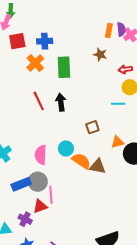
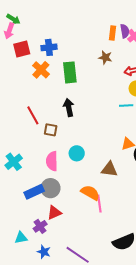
green arrow: (11, 11) -> (13, 19), turned -56
red line: (39, 101) -> (33, 115), moved
brown square: (92, 127) -> (51, 130), moved, turned 32
orange semicircle: (81, 161) -> (90, 193), moved
pink line: (51, 195) -> (99, 204), moved
purple cross: (25, 219) -> (40, 226), turned 32

